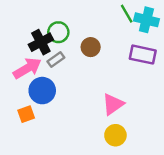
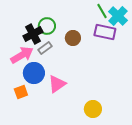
cyan cross: (146, 20) -> (118, 16), turned 30
purple rectangle: (143, 55) -> (105, 32), moved
pink triangle: (113, 104) -> (57, 84), moved

